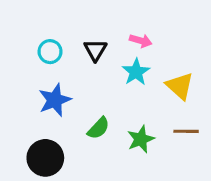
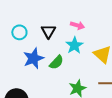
blue star: (55, 100) -> (33, 58), moved
green semicircle: (98, 128) -> (56, 62), moved

